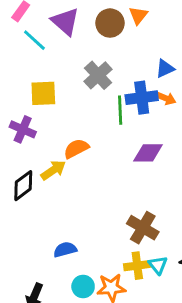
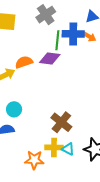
purple diamond: (148, 153) -> (50, 58), moved
cyan triangle: (158, 265) -> (68, 149), turned -32
cyan circle: (83, 286) -> (14, 109), moved

